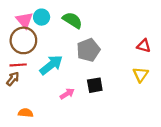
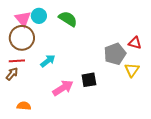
gray pentagon: (88, 50) -> (115, 54), moved
cyan arrow: (51, 65) -> (48, 61), size x0.7
pink arrow: (67, 94) -> (63, 88), size x1.5

